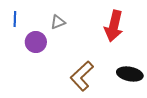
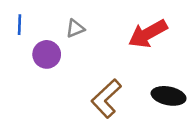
red arrow: (114, 26) -> (148, 34), turned 48

